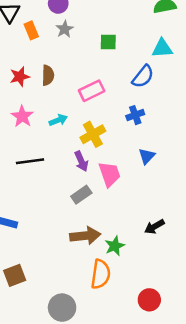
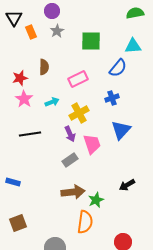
green square: (108, 42) -> (91, 41), size x1.5
red star: (20, 77) -> (20, 78), moved
blue triangle: (147, 156) -> (121, 130), size x1.5

